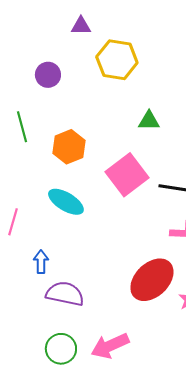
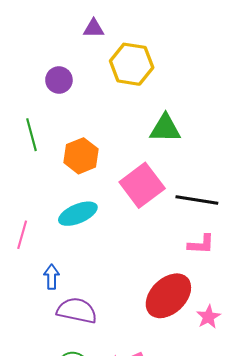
green triangle: (149, 121) -> (165, 128), size x1.4
cyan ellipse: (66, 202) -> (78, 214), turned -54

